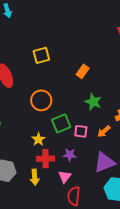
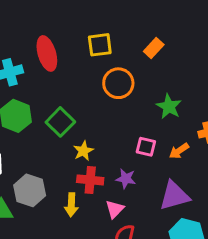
yellow square: (41, 55) -> (100, 45), moved
orange rectangle: (83, 71) -> (154, 48), moved
orange circle: (41, 100) -> (118, 83), moved
green square: (61, 123) -> (60, 122), moved, turned -30

